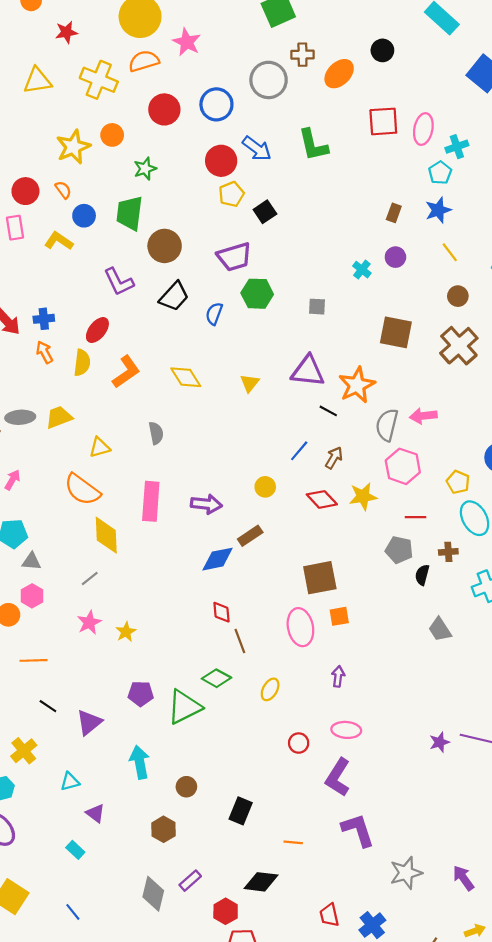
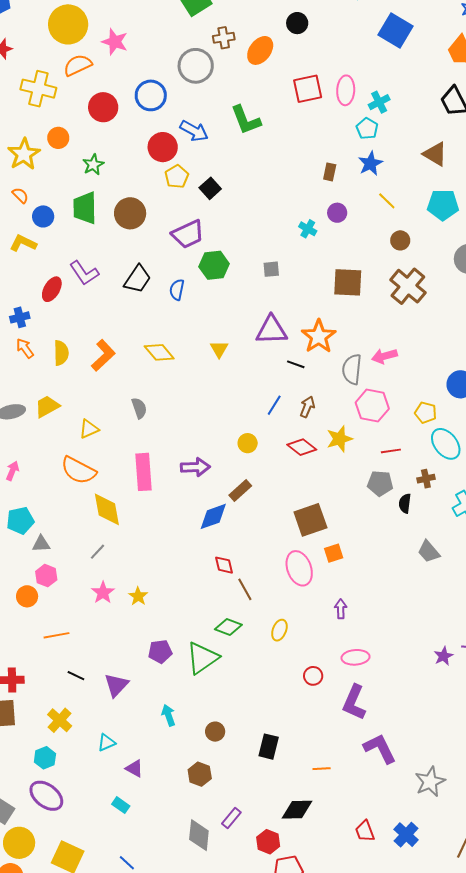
brown circle: (165, 246) -> (130, 213), moved
red ellipse: (97, 330) -> (52, 289), moved
cyan arrow: (140, 762) -> (168, 715), size x0.7

